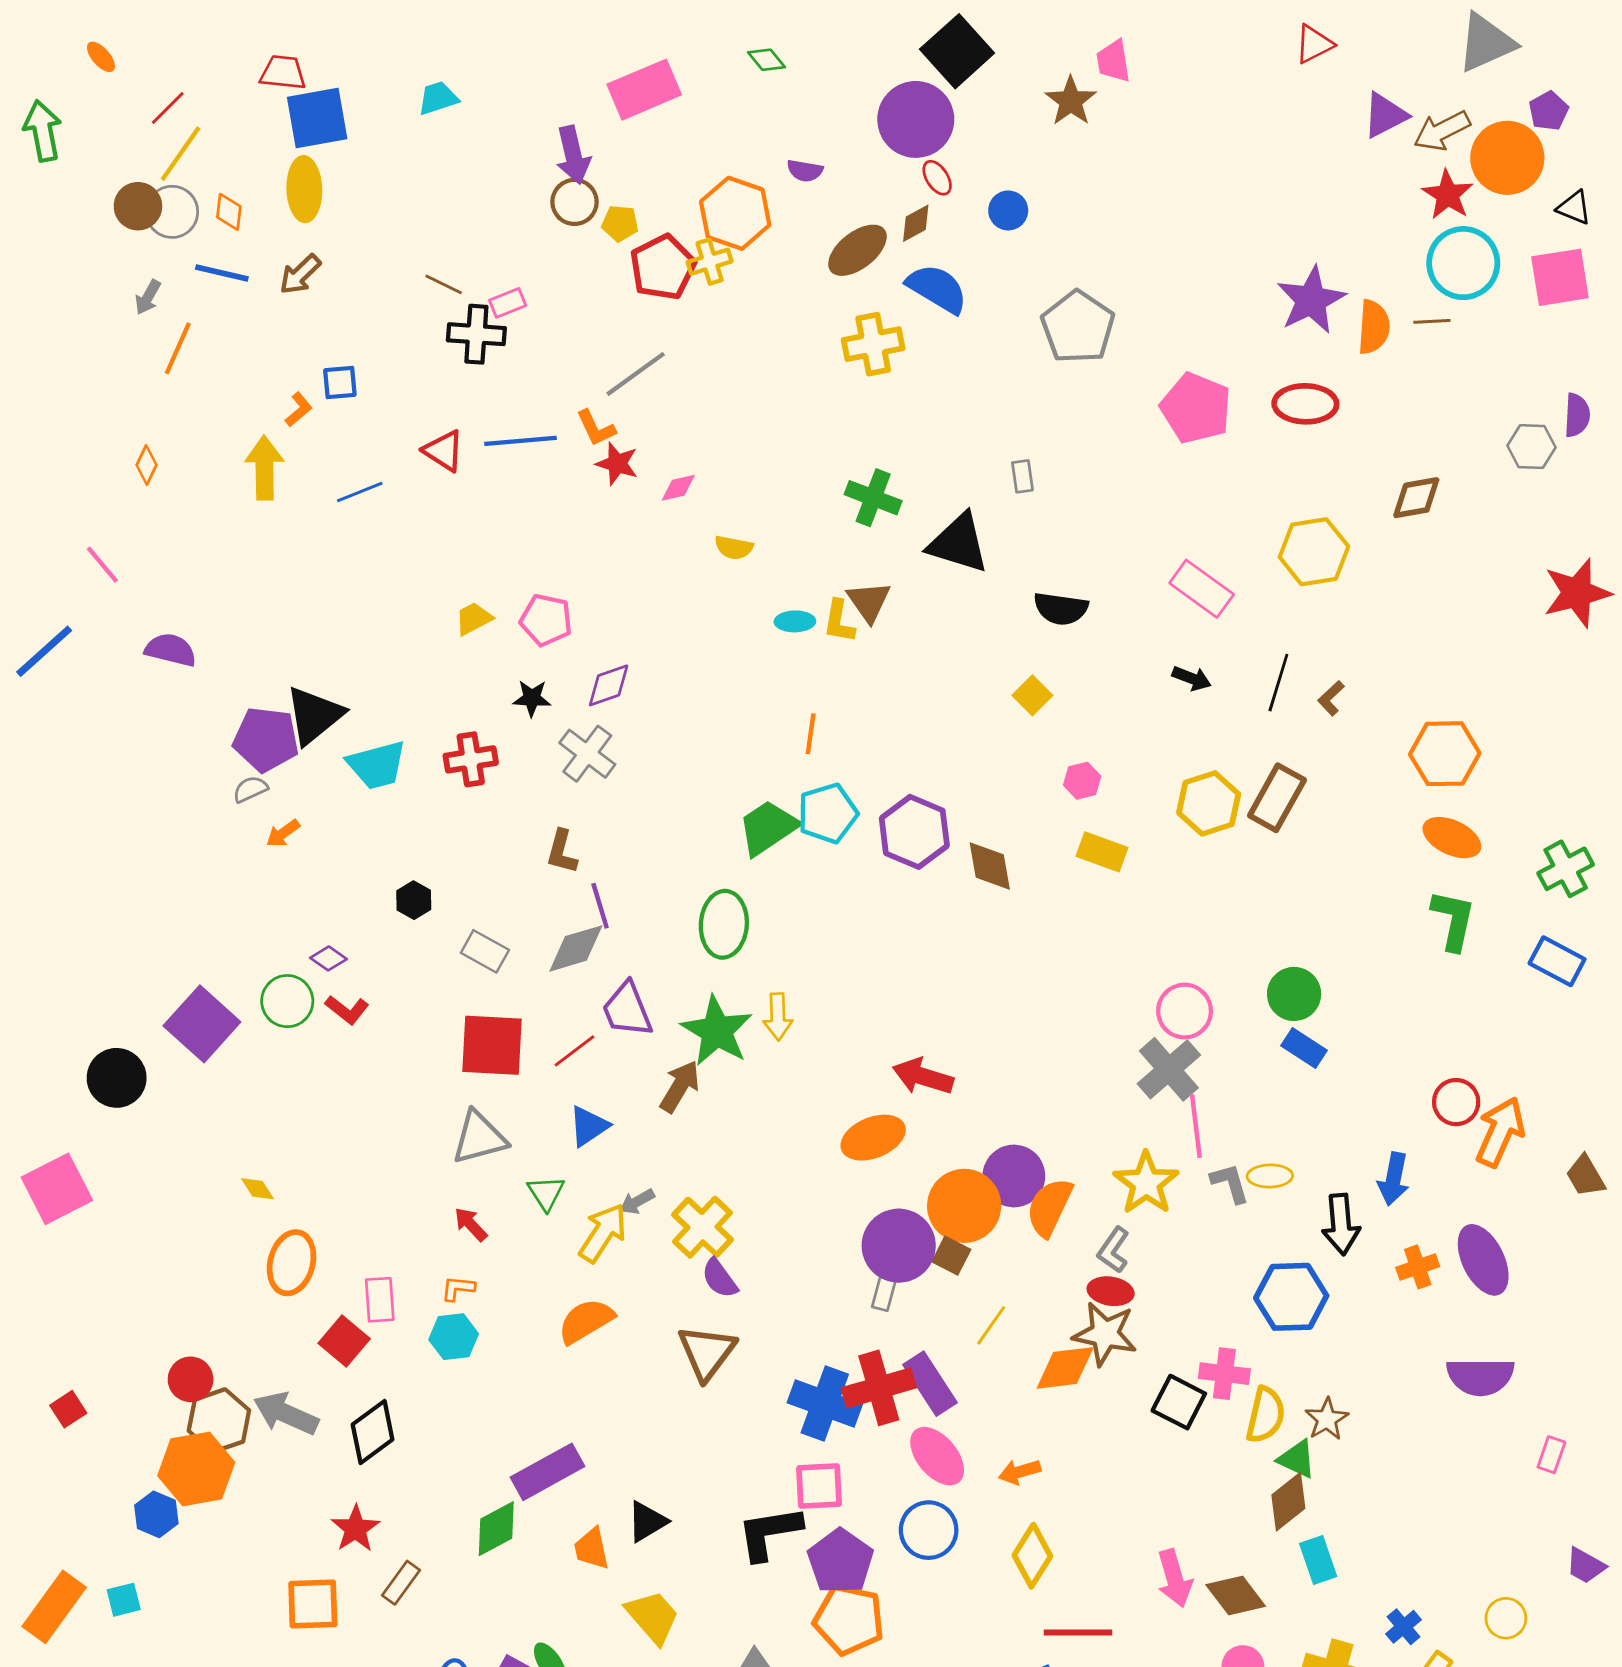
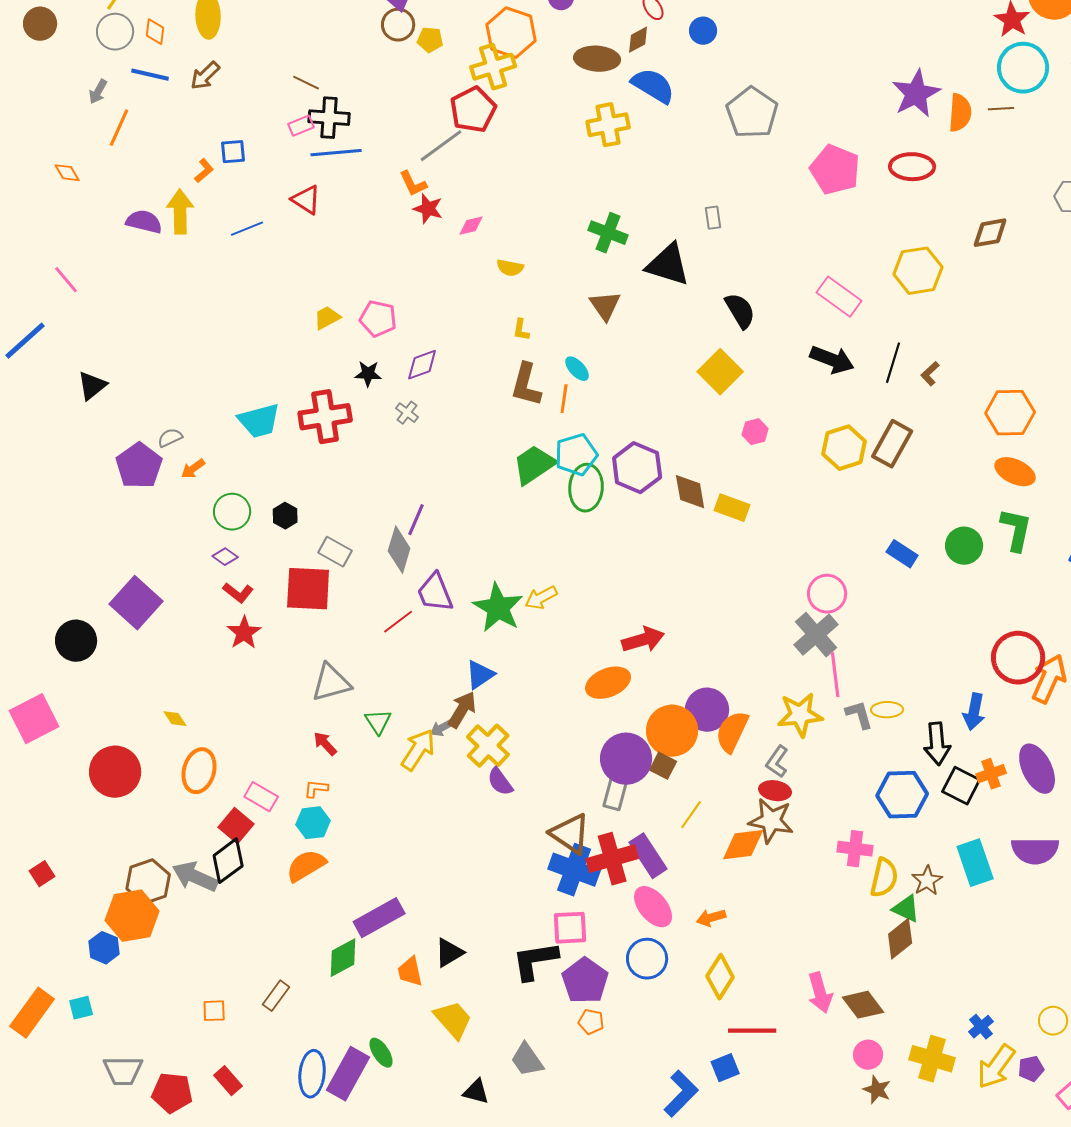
brown circle: (138, 206) -> (40, 24), moved
brown ellipse: (857, 250) -> (597, 59), turned 42
yellow cross: (710, 262) -> (493, 67), size x1.4
red pentagon: (663, 267) -> (473, 110), moved
pink rectangle: (508, 303) -> (301, 126), moved
blue line: (520, 441) -> (336, 153), moved
orange diamond: (146, 465) -> (67, 173), moved, turned -56
black semicircle: (1061, 609) -> (740, 311), turned -129
cyan ellipse: (795, 621) -> (577, 369), moved, turned 48
yellow L-shape: (839, 621) -> (521, 330), moved, size x0.7
purple semicircle: (171, 650) -> (144, 222), moved
black arrow: (1192, 678) -> (832, 360), size x1.6
yellow square: (1032, 695) -> (720, 372), size x1.6
black triangle: (314, 715) -> (92, 386), moved, size x0.7
purple pentagon: (266, 739) -> (139, 466), moved, turned 30
gray cross: (587, 754) -> (407, 413), size x0.6
red cross: (471, 759) -> (325, 417), size x1.4
brown L-shape: (562, 852) -> (526, 385), moved, size x1.4
yellow rectangle: (1102, 852) -> (732, 508), moved
purple line: (600, 906) -> (416, 520), turned 40
green ellipse: (724, 924) -> (586, 488), moved
gray diamond: (576, 948) -> (399, 550), turned -57
green circle: (1294, 994) -> (964, 546), moved
green circle: (287, 1001) -> (232, 512), moved
yellow arrow: (778, 1017) -> (541, 598), turned 64
red square: (492, 1045) -> (308, 589), moved
blue rectangle: (1304, 1048) -> (902, 554), moved
red arrow: (923, 1076) -> (643, 640), turned 147
brown arrow: (680, 1086) -> (462, 710), moved
red circle: (1456, 1102) -> (1018, 658), size x1.6
blue triangle: (589, 1126) -> (480, 675), moved
yellow star: (1146, 1183) -> (800, 715), turned 30
gray rectangle: (884, 1291) -> (616, 791), size x1.4
pink rectangle: (380, 1300) -> (261, 797), turned -56
orange semicircle: (586, 1321) -> (306, 866), moved
brown triangle: (707, 1352) -> (570, 834), moved, turned -33
red circle: (191, 1379) -> (115, 772), moved, size x1.6
black square: (1179, 1402) -> (961, 786), moved
black diamond: (373, 1432) -> (228, 861), moved
red star: (356, 1529) -> (244, 633), moved
cyan rectangle: (1318, 1560) -> (975, 863), moved, size x1.4
orange square: (313, 1604) -> (214, 1011), size x0.6
orange pentagon: (849, 1620) -> (591, 1022), size x0.5

